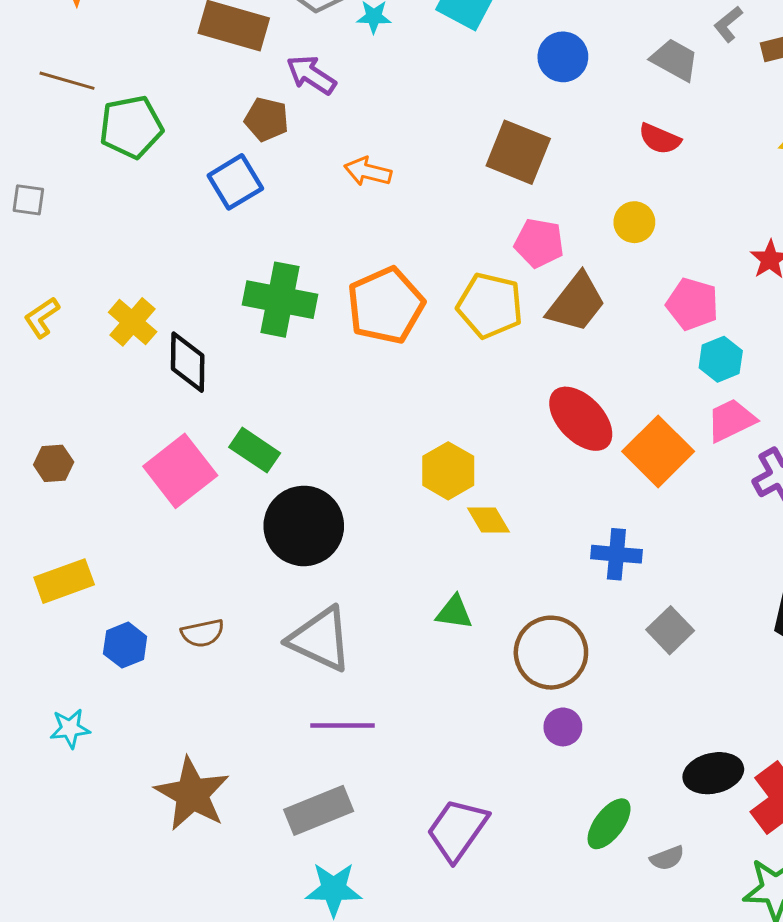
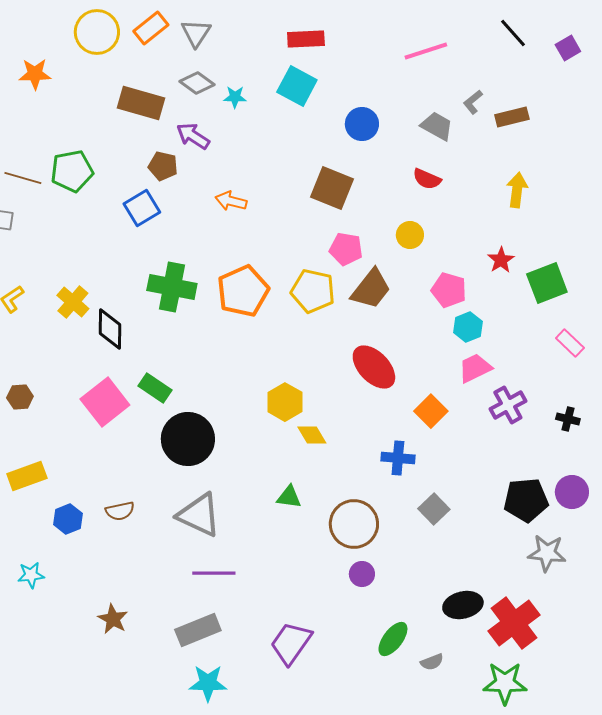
brown line: (67, 81) -> (23, 178), moved
orange square: (658, 451) -> (431, 411), moved, size x0.7
brown star: (192, 794) -> (113, 619), size x0.6

